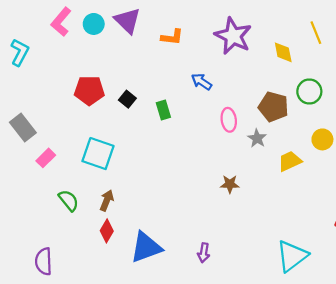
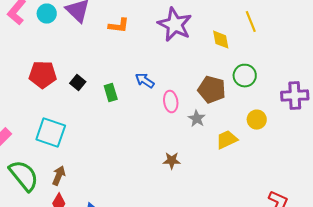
blue arrow: (202, 82) -> (145, 81), moved
green semicircle: (69, 200) -> (24, 176), size x1.6

